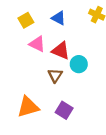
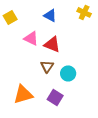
yellow square: (26, 20) -> (10, 17), moved
cyan circle: (79, 64) -> (68, 73), moved

